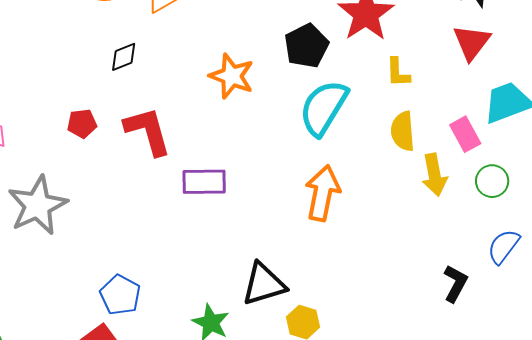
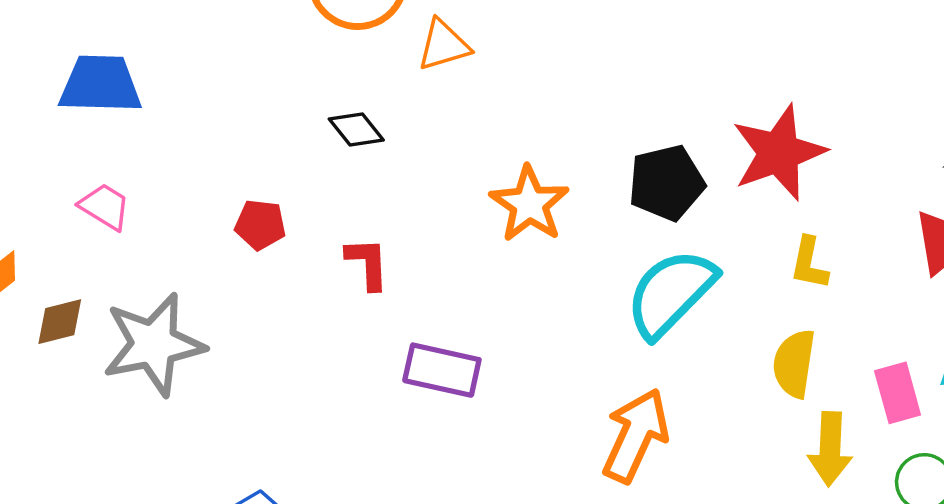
black diamond: (124, 57) -> (356, 129), turned 60
red L-shape: (148, 131) -> (367, 263), size x0.6

